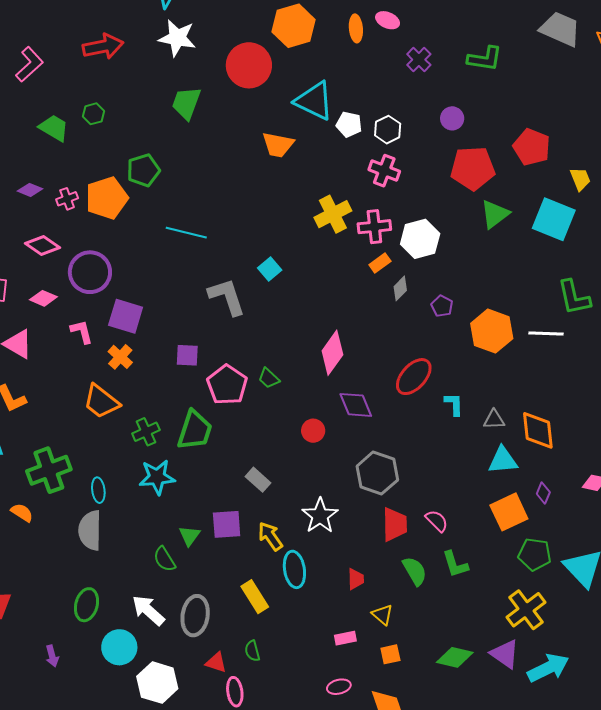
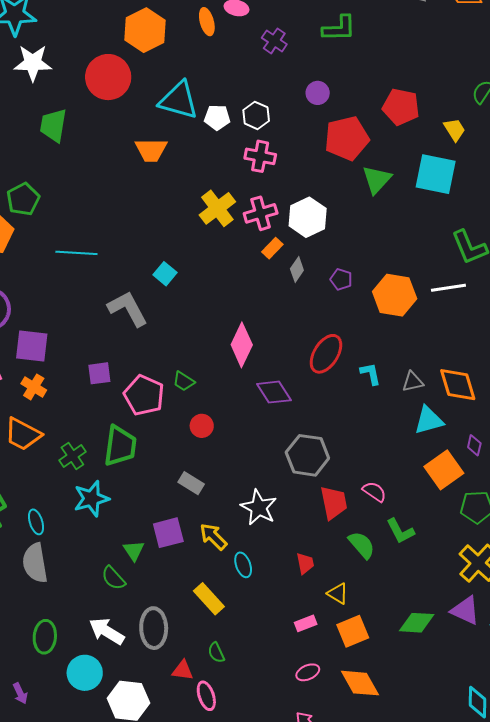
red circle: (313, 431) -> (202, 426), moved
cyan ellipse: (294, 569) -> (243, 565), size x0.7
orange square: (390, 654) -> (353, 631), size x1.5

